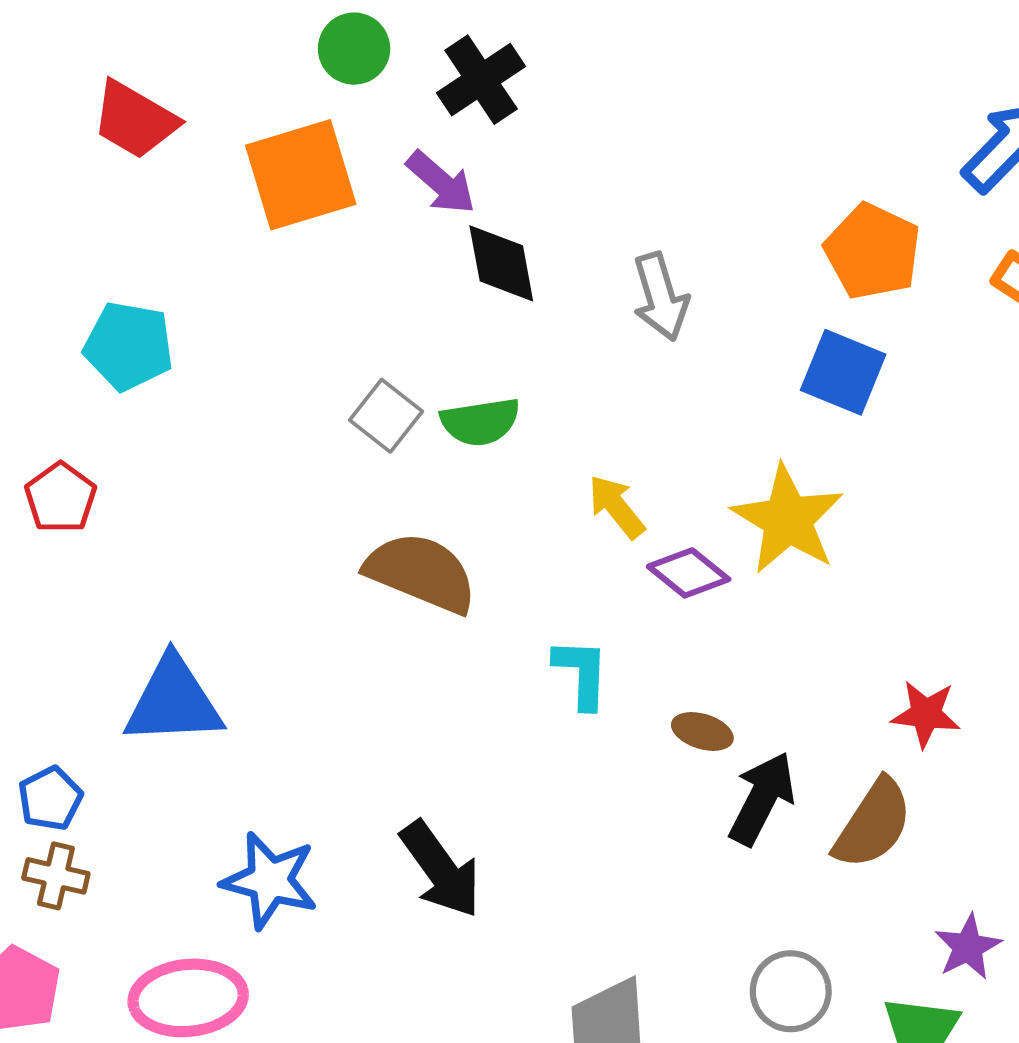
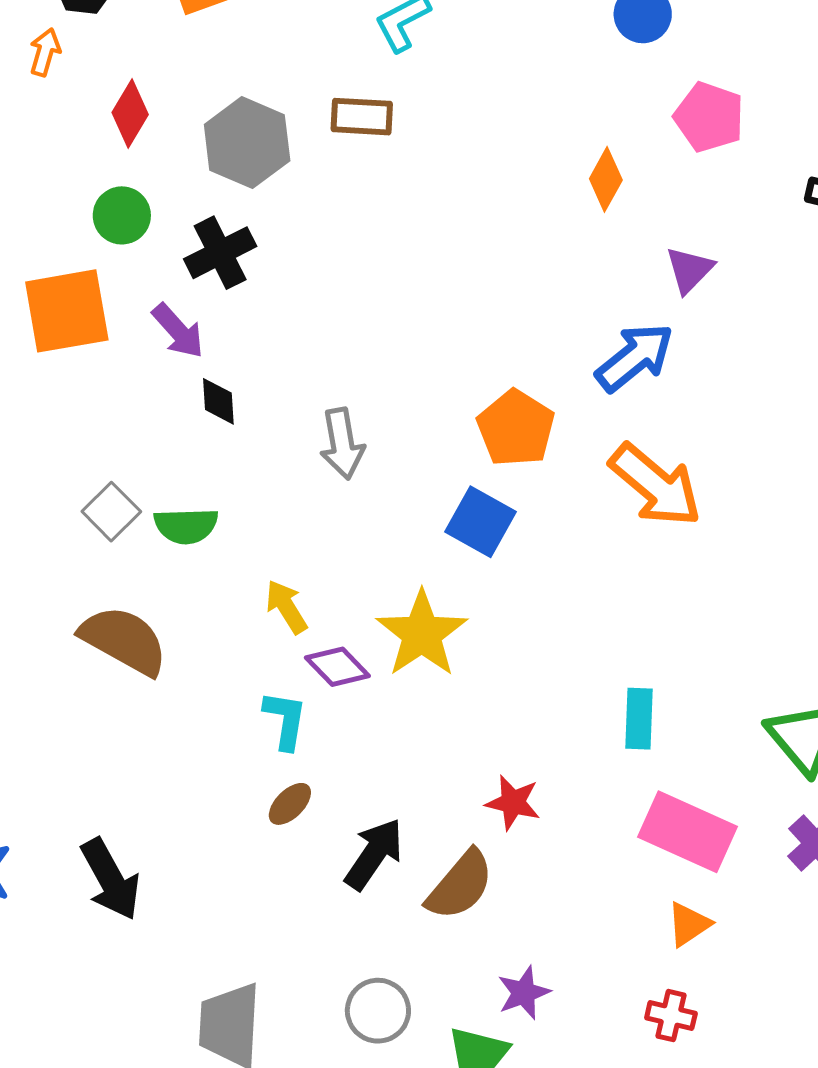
black diamond: (501, 263) -> (218, 401), size x0.7
cyan L-shape: (581, 673) -> (285, 720), moved
brown ellipse: (702, 731) -> (290, 804), moved, turned -69

